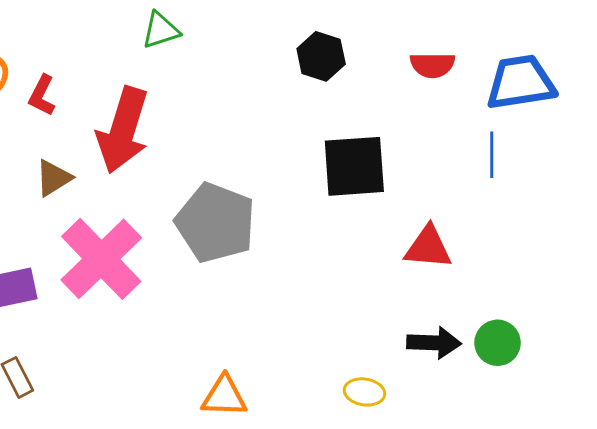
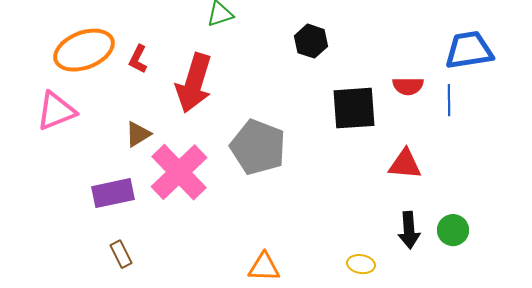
black hexagon: (321, 56) -> (311, 41), moved
red semicircle: (432, 65) -> (408, 86), moved
brown triangle: (54, 178) -> (138, 134), moved
black arrow: (434, 343) -> (409, 230), turned 84

